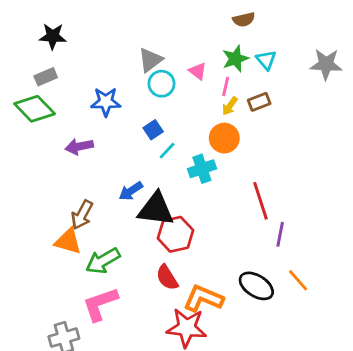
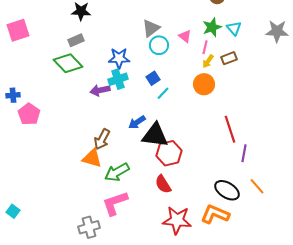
cyan cross: (202, 169) -> (118, 79), moved
orange L-shape: (203, 298) -> (215, 214), moved

